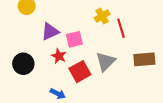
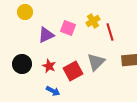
pink square: (74, 39) -> (68, 28), moved, turned 35
red star: (59, 56) -> (49, 66), moved

